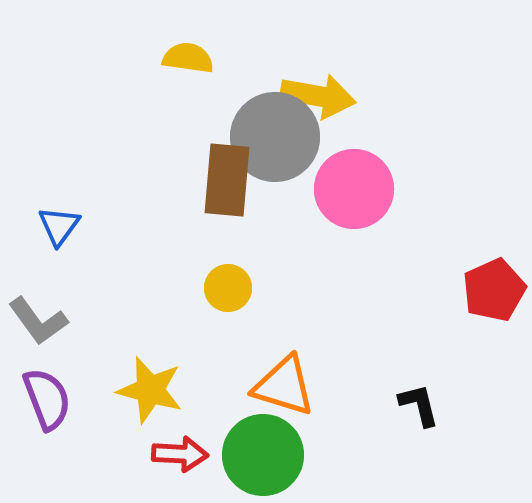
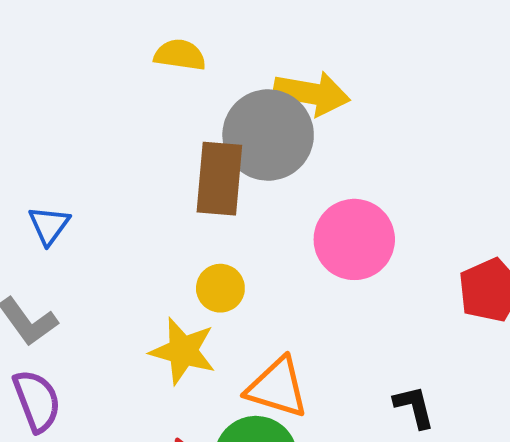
pink circle: (354, 189) -> (354, 239), moved
yellow star: (150, 390) -> (183, 351), moved

